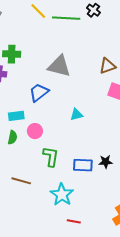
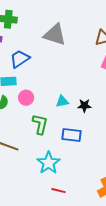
blue trapezoid: (39, 92) -> (20, 59), moved
cyan triangle: (76, 115) -> (62, 101), moved
black star: (106, 162) -> (84, 106), moved

